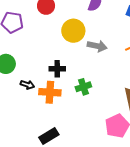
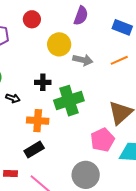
green cross: (83, 87) -> (69, 101), size x1.8
orange cross: (50, 92) -> (38, 121), moved

